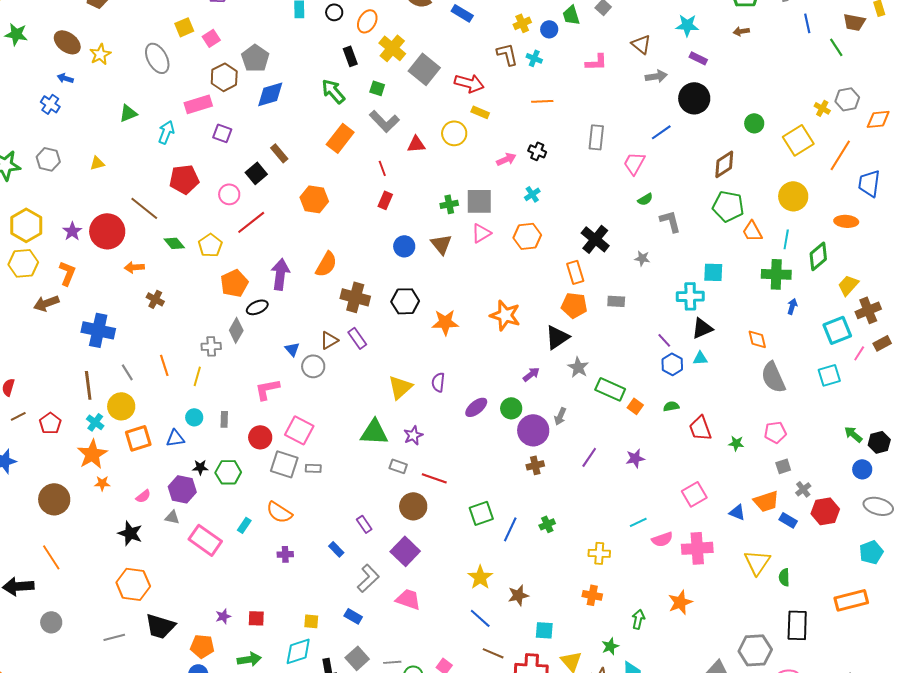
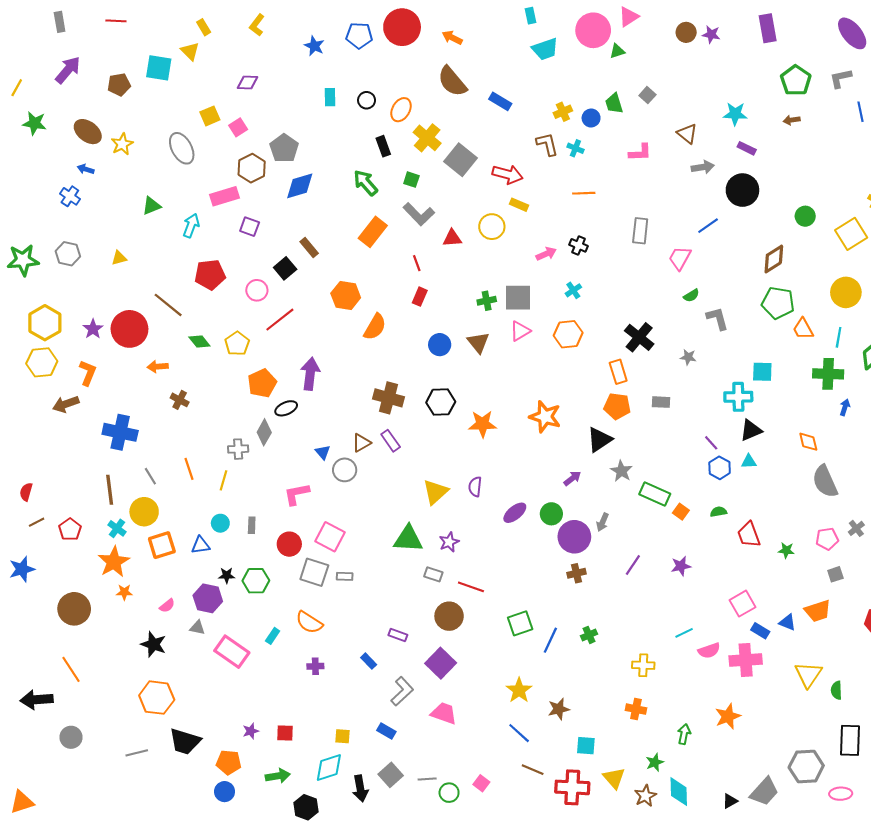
orange semicircle: (326, 264) -> (375, 327), moved
gray cross: (803, 489) -> (856, 528), moved
blue rectangle: (788, 520) -> (760, 631), moved
purple rectangle: (364, 524) -> (398, 635), turned -36

